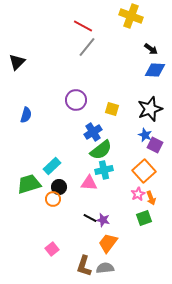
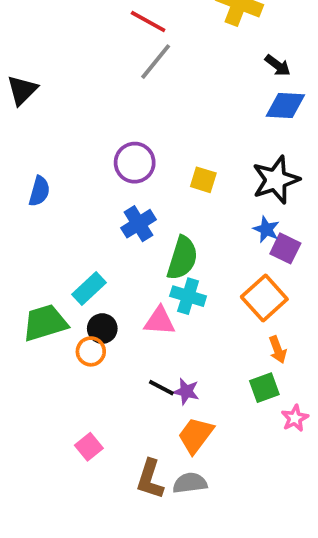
blue cross: (93, 132) -> (138, 224), moved
green semicircle: (101, 150) -> (182, 258), turned -35
cyan cross: (104, 170) -> (188, 296), turned 30
pink star: (138, 194) -> (295, 418), moved

